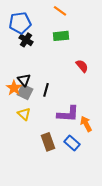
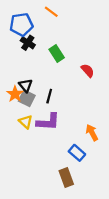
orange line: (60, 11) -> (51, 12), moved
green rectangle: (61, 36) -> (57, 53), moved, turned 63
purple L-shape: (68, 114) -> (48, 122), moved
brown rectangle: (48, 142) -> (66, 177), moved

